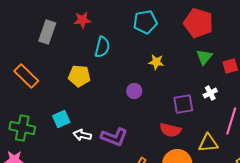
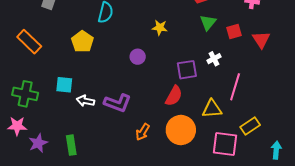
yellow pentagon: (79, 76) -> (82, 42), turned 30
cyan square: (61, 119) -> (64, 85), turned 30
red semicircle: (170, 130) -> (174, 96), turned -75

